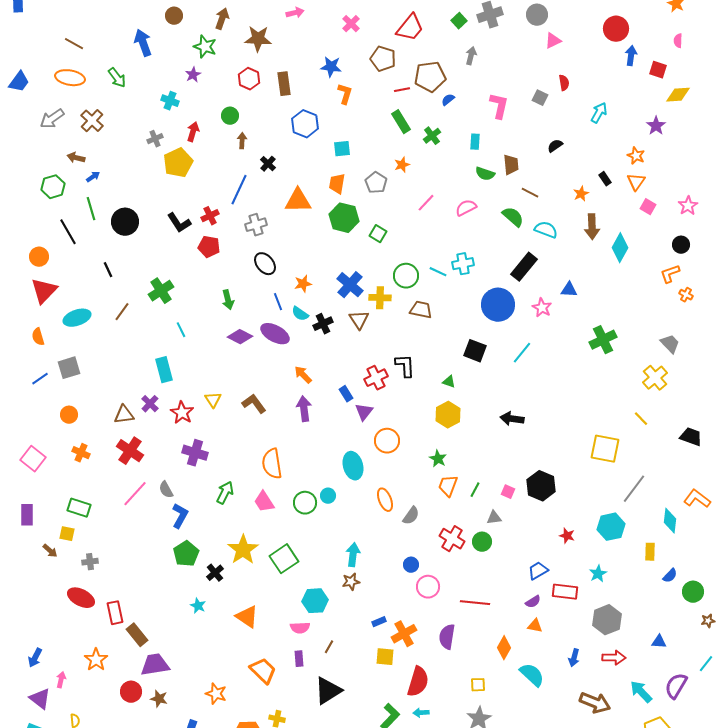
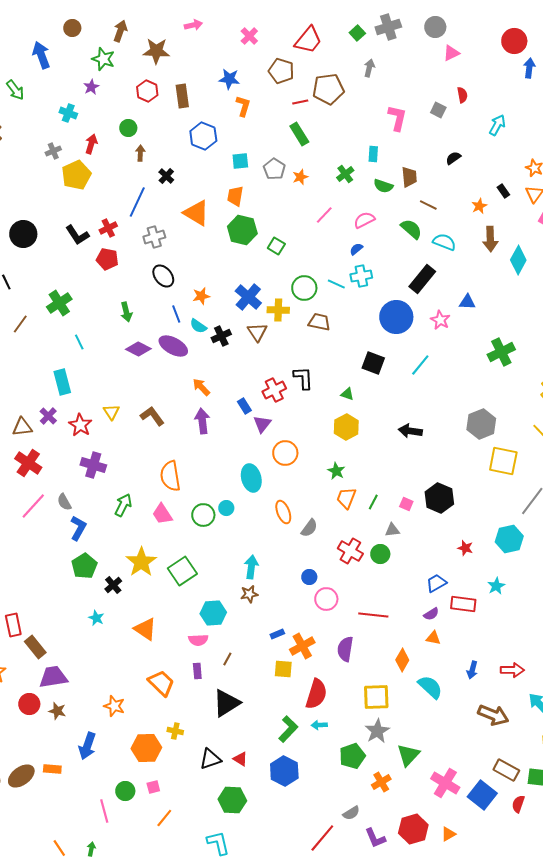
blue semicircle: (448, 100) -> (356, 249), moved
green cross: (432, 136) -> (345, 174), moved
gray pentagon: (376, 183) -> (274, 169), moved
orange triangle: (298, 201) -> (196, 213), turned 32
gray hexagon: (607, 620) -> (481, 424), moved
yellow square: (478, 685) -> (376, 697), size x1.8

